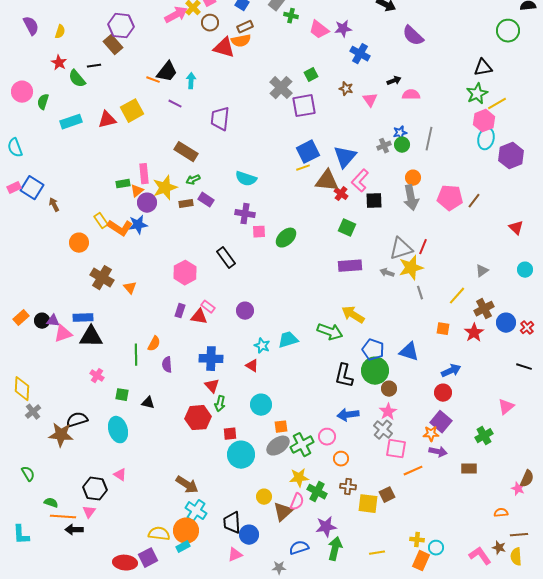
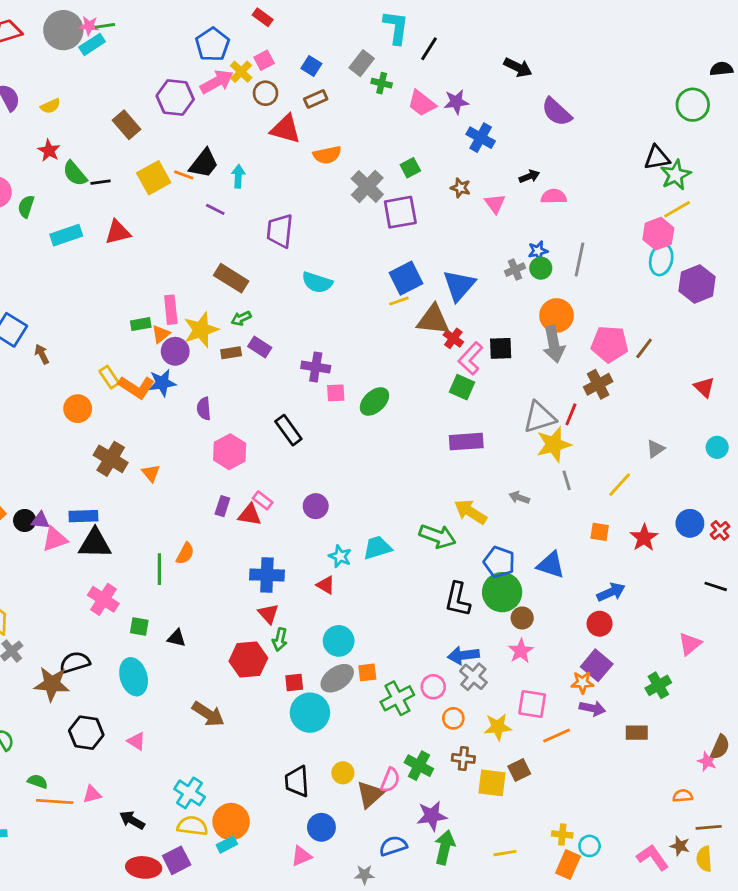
purple hexagon: (121, 26) -> (175, 98), moved
yellow semicircle: (60, 32) -> (50, 106), turned 48
orange semicircle: (241, 41) -> (327, 155), moved
black line: (94, 66) -> (101, 182), moved
green star: (477, 94) -> (676, 175), moved
yellow square: (132, 111) -> (154, 178), moved
orange circle: (413, 178) -> (557, 315), size x1.5
cyan semicircle: (246, 179) -> (317, 282), moved
pink L-shape: (360, 181) -> (471, 358), moved
gray arrow: (387, 273) -> (519, 498), moved
brown cross: (484, 309) -> (598, 384), moved
purple semicircle: (167, 365) -> (204, 409), moved
pink cross: (97, 376) -> (103, 599), size x1.5
gray cross: (383, 430) -> (473, 677), moved
gray ellipse: (278, 446) -> (337, 678), moved
yellow star: (299, 478) -> (498, 727), moved
brown arrow: (187, 485) -> (208, 714), moved
black hexagon: (95, 489) -> (86, 733), moved
cyan cross: (196, 511) -> (190, 793), moved
pink triangle: (89, 512) -> (92, 794), turned 40
black trapezoid: (232, 523) -> (297, 781), moved
black arrow: (74, 530) -> (132, 820), moved, turned 30

